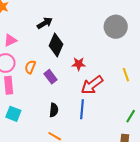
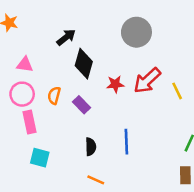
gray circle: (116, 27) -> (136, 32), moved
pink triangle: (10, 40) -> (25, 64), turned 40
red arrow: (92, 85) -> (147, 81), moved

